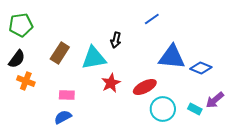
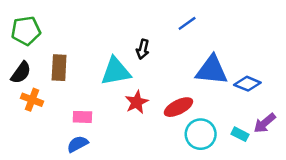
brown rectangle: (60, 53) -> (59, 68), moved, turned -30

